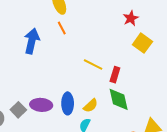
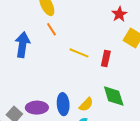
yellow line: (93, 65) -> (79, 53), moved
red rectangle: (115, 75) -> (106, 58), moved

